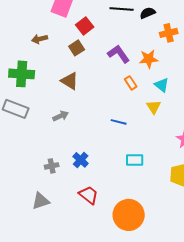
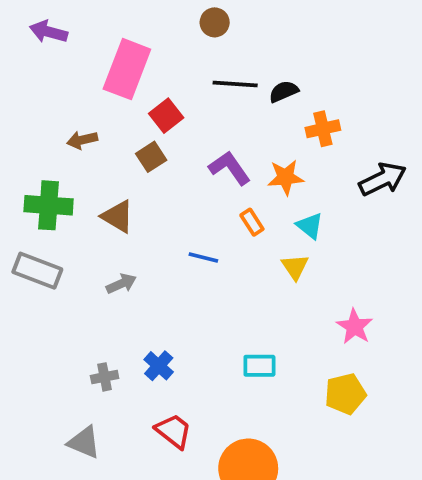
brown triangle: (70, 81) -> (118, 216), moved
blue line: (119, 122) -> (203, 258), moved
gray triangle: (41, 201) -> (84, 442), turned 42

